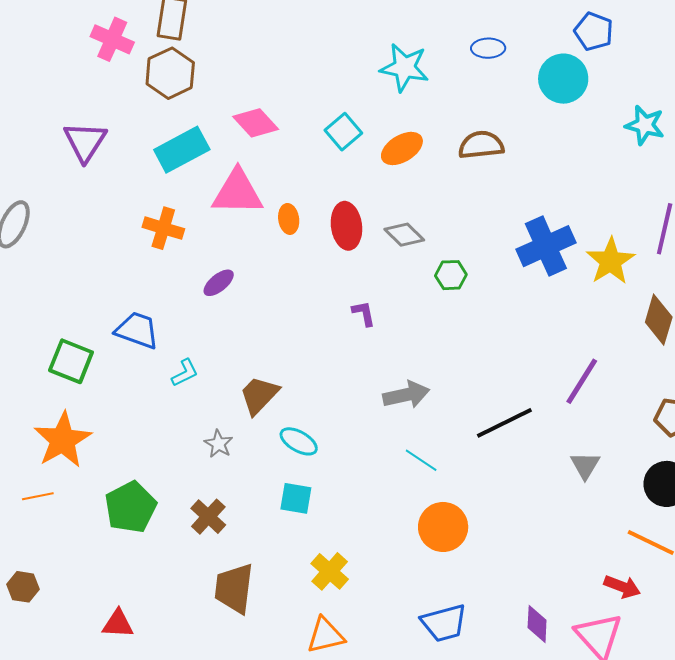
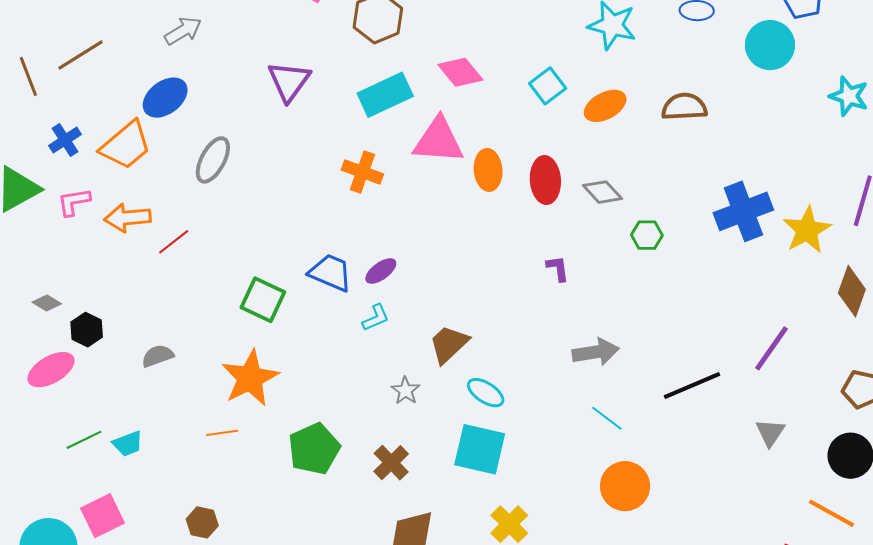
orange ellipse: (289, 219) -> (488, 170), size x1.4
purple ellipse: (219, 283) -> (381, 271), moved
cyan square: (296, 498) -> (480, 449), size x1.6

